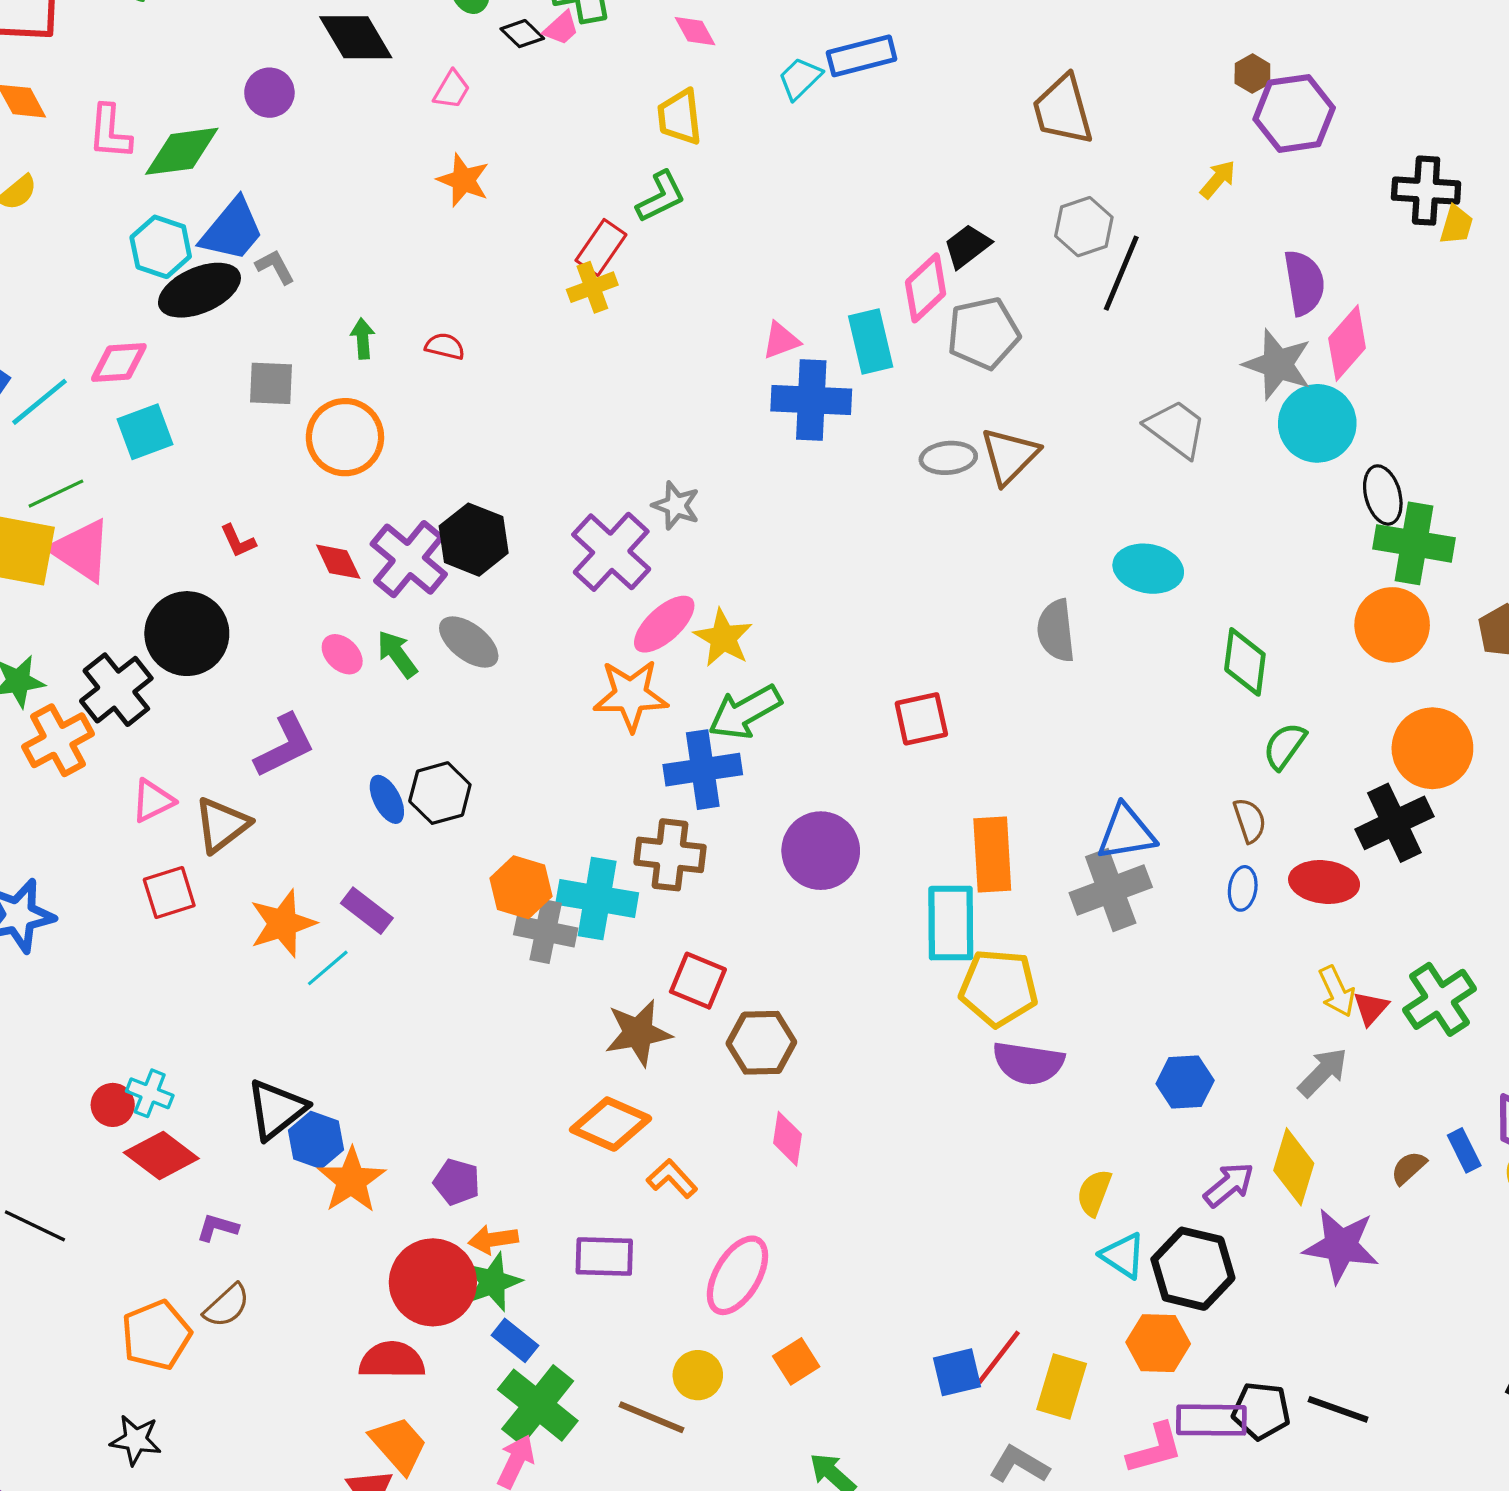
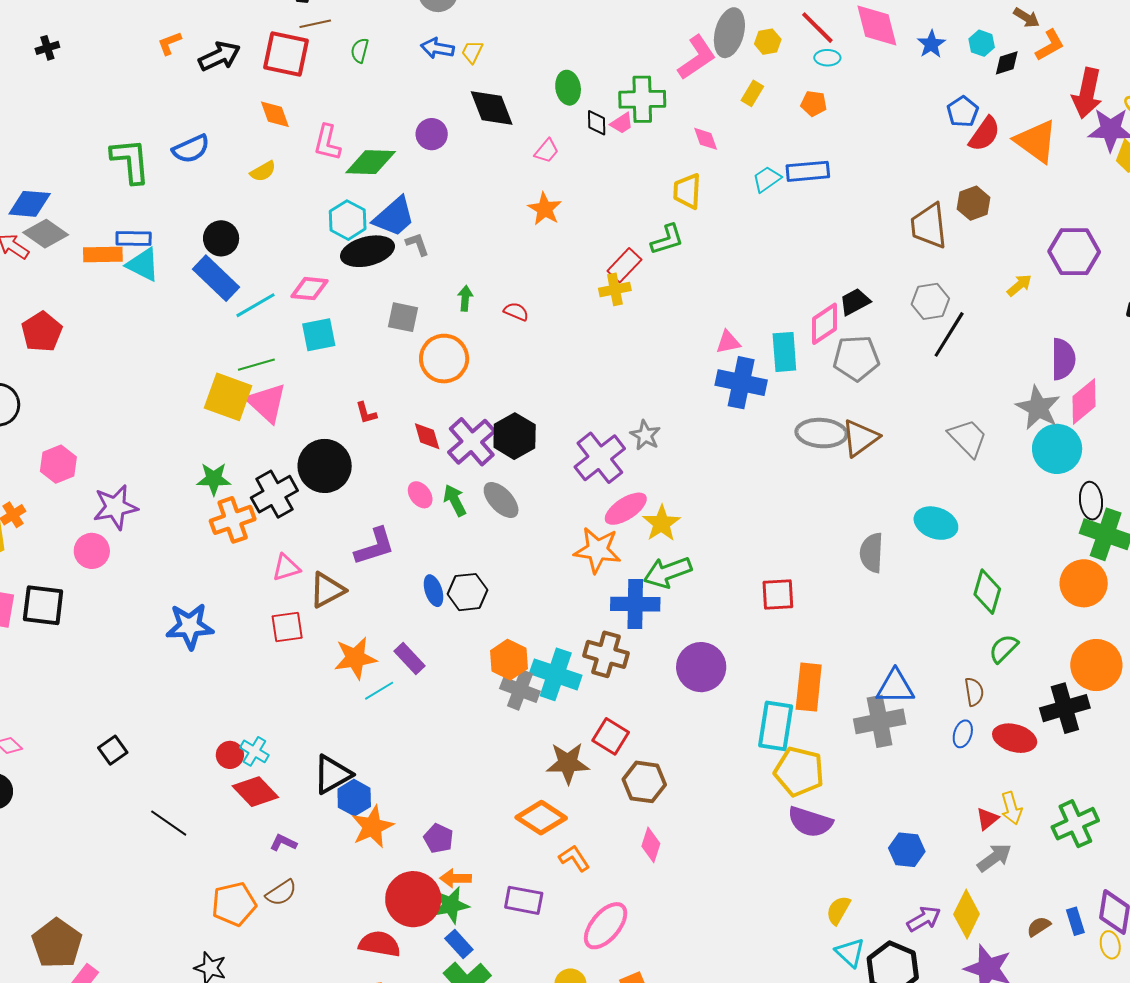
black diamond: (522, 34) -> (597, 123), turned 36
brown hexagon: (1252, 74) -> (973, 203), moved, size x1.4
gray ellipse: (948, 458) -> (821, 433), size x1.4
red triangle: (1371, 1008) -> (987, 819), moved

